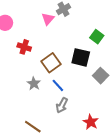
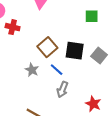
green square: (97, 37) -> (92, 16), turned -32
red cross: (24, 47) -> (13, 27), moved
black square: (81, 57) -> (75, 51), moved

